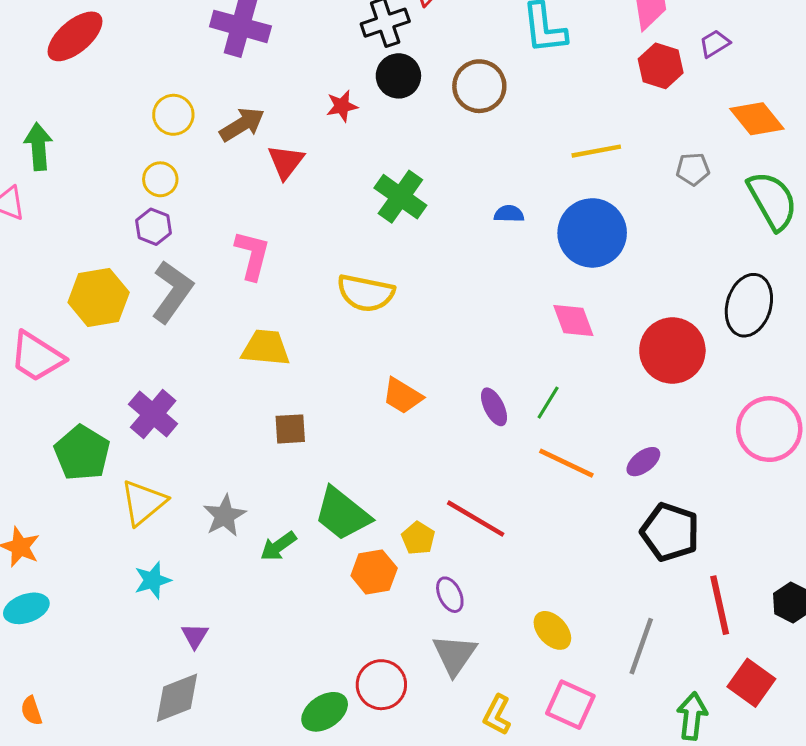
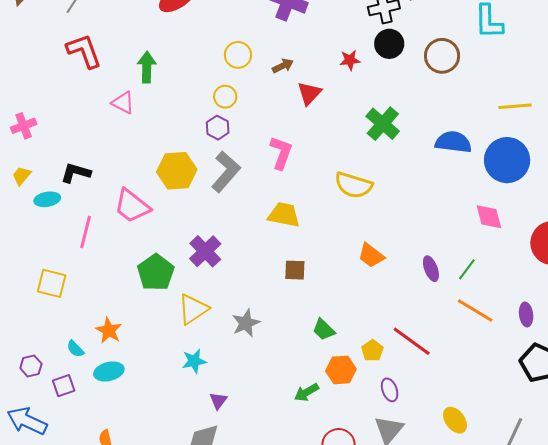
brown arrow: (242, 124) -> (283, 66), size x0.7
blue semicircle: (509, 214) -> (453, 142), size x1.8
purple ellipse: (643, 462) -> (526, 314), turned -65
green trapezoid: (342, 514) -> (324, 330), size x0.6
green arrow: (278, 546) -> (307, 392), moved

